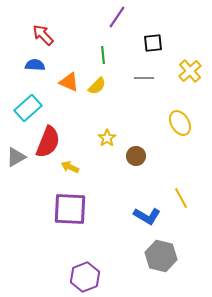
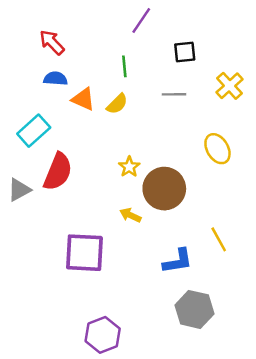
blue semicircle: (35, 65) -> (55, 79), moved
brown circle: (136, 156) -> (164, 189), size x1.8
yellow arrow: (70, 167) -> (130, 215), moved
blue L-shape: (147, 216) -> (178, 261), turned -40

